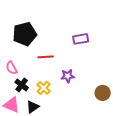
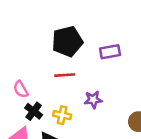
black pentagon: (25, 34) -> (67, 41), moved
yellow cross: (44, 88) -> (62, 115), turned -32

